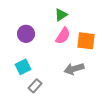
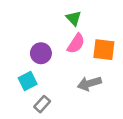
green triangle: (61, 15) -> (74, 18), turned -40
purple circle: (26, 34) -> (41, 53), moved

